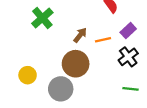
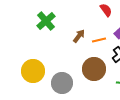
brown circle: (76, 64) -> (94, 69), moved
yellow circle: (28, 75) -> (33, 71), size x1.5

